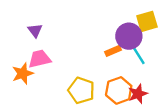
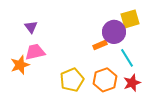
cyan line: (138, 54) -> (127, 58), moved
yellow pentagon: (81, 90) -> (72, 80), turned 30
red star: (138, 94) -> (132, 83), moved

